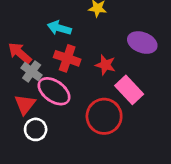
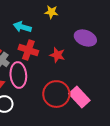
pink rectangle: (129, 90) -> (79, 97), moved
pink ellipse: (54, 91) -> (18, 75), turned 50

